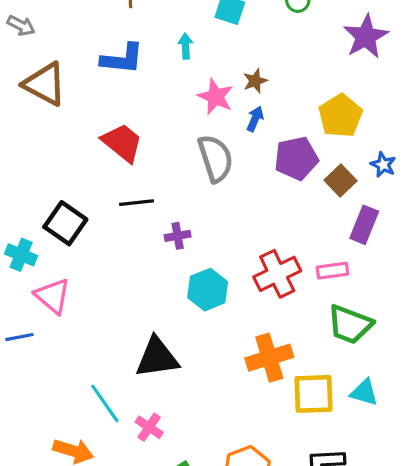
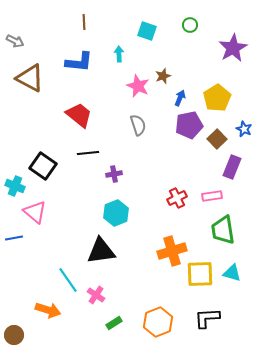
blue arrow: (255, 119) -> (180, 98), moved
gray semicircle: (216, 158) -> (138, 125), size x0.7
red cross: (277, 274) -> (177, 198), size x0.7
cyan hexagon: (208, 290) -> (116, 213), moved
green trapezoid: (350, 324) -> (223, 230), turned 60

